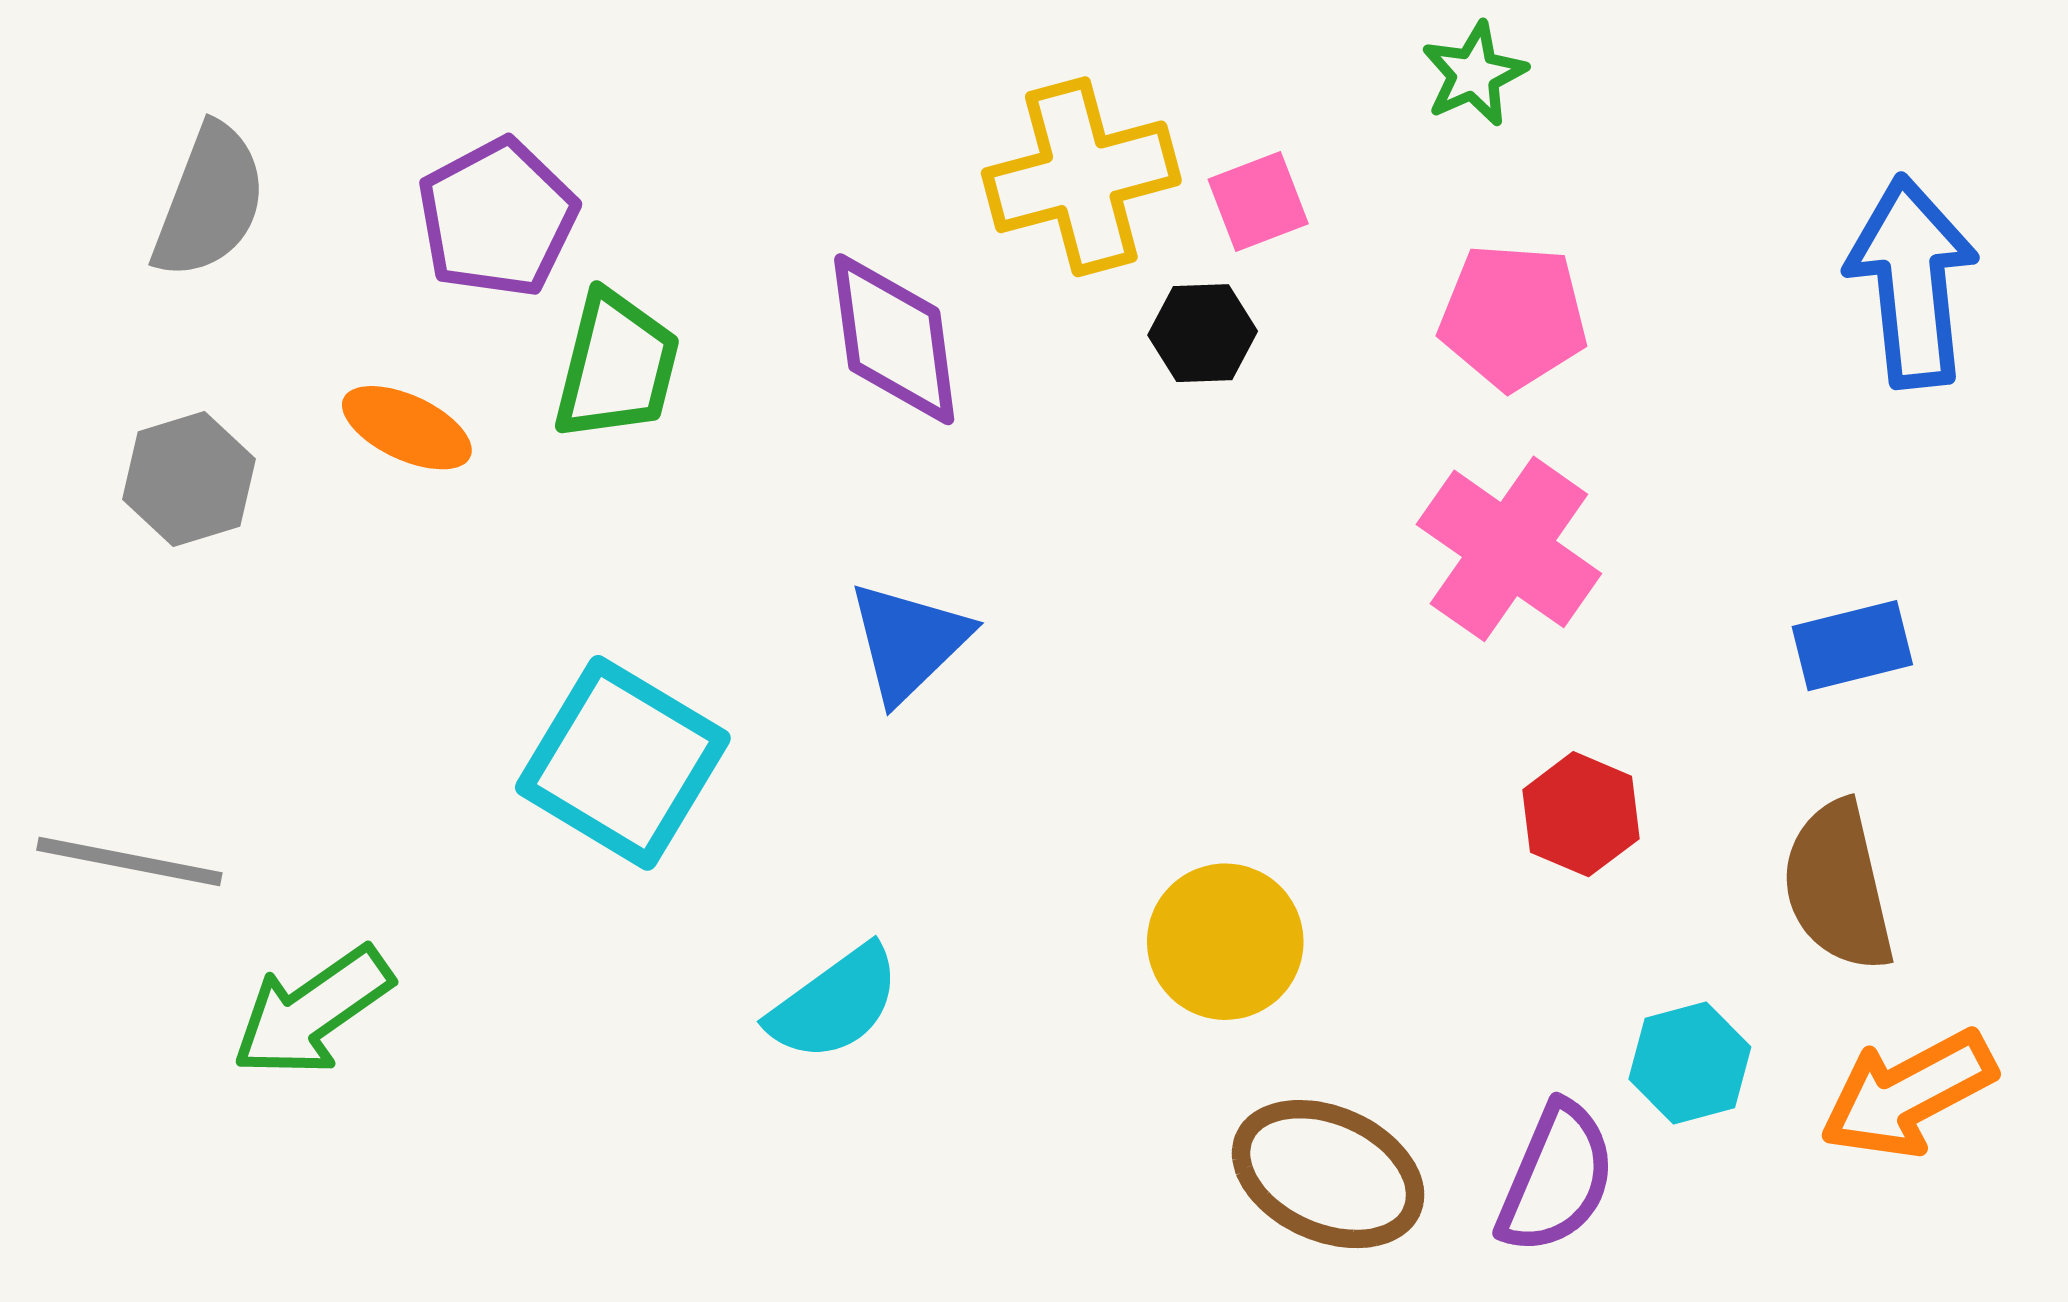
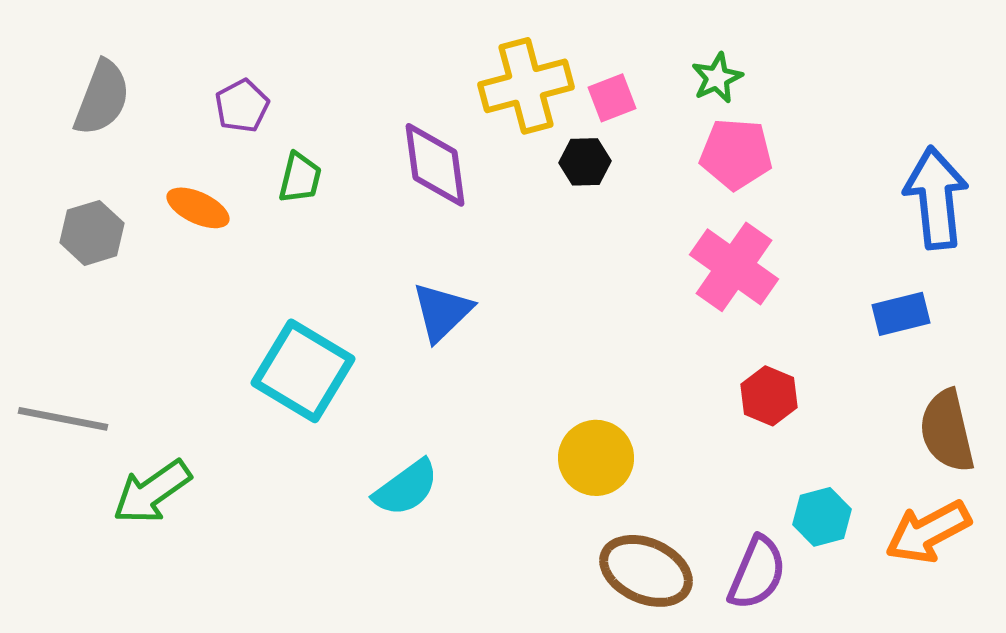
green star: (1474, 74) -> (717, 78), moved
purple pentagon: (497, 218) -> (242, 106), size x0.7
blue arrow: (1912, 282) -> (936, 198), moved
green trapezoid: (617, 366) -> (300, 178), size x0.7
brown semicircle: (1838, 886) -> (947, 431), moved

